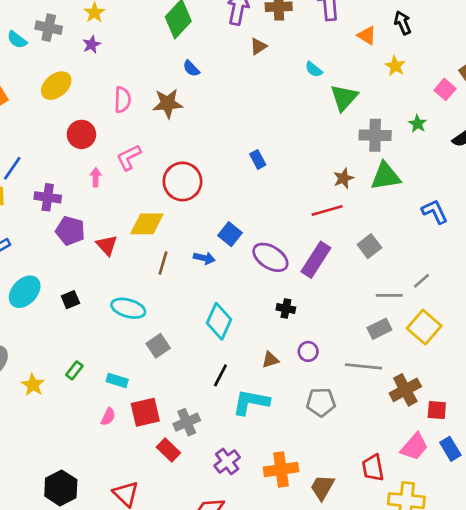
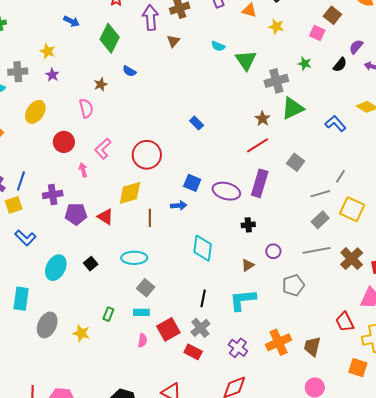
brown star: (168, 103) -> (101, 84), moved, size x0.6
gray square: (158, 346) -> (146, 288), moved
black line: (220, 375) -> (203, 298), moved

